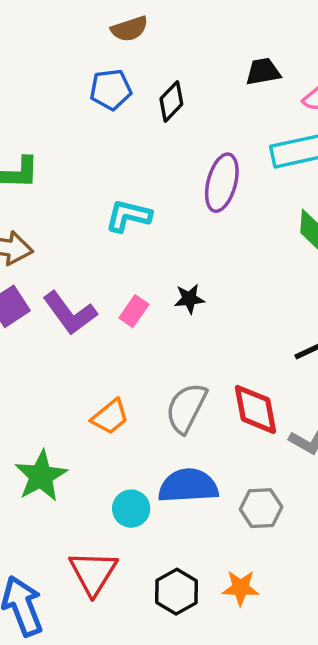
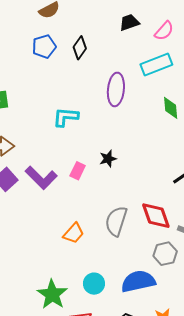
green star: (41, 476) -> (52, 294), moved
blue semicircle: (188, 486) -> (138, 281), moved
gray hexagon: (261, 508) -> (165, 254), moved

